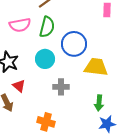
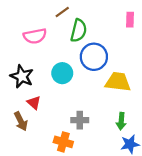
green semicircle: (47, 27) -> (79, 31), moved
gray cross: (61, 87) -> (80, 120), moved

